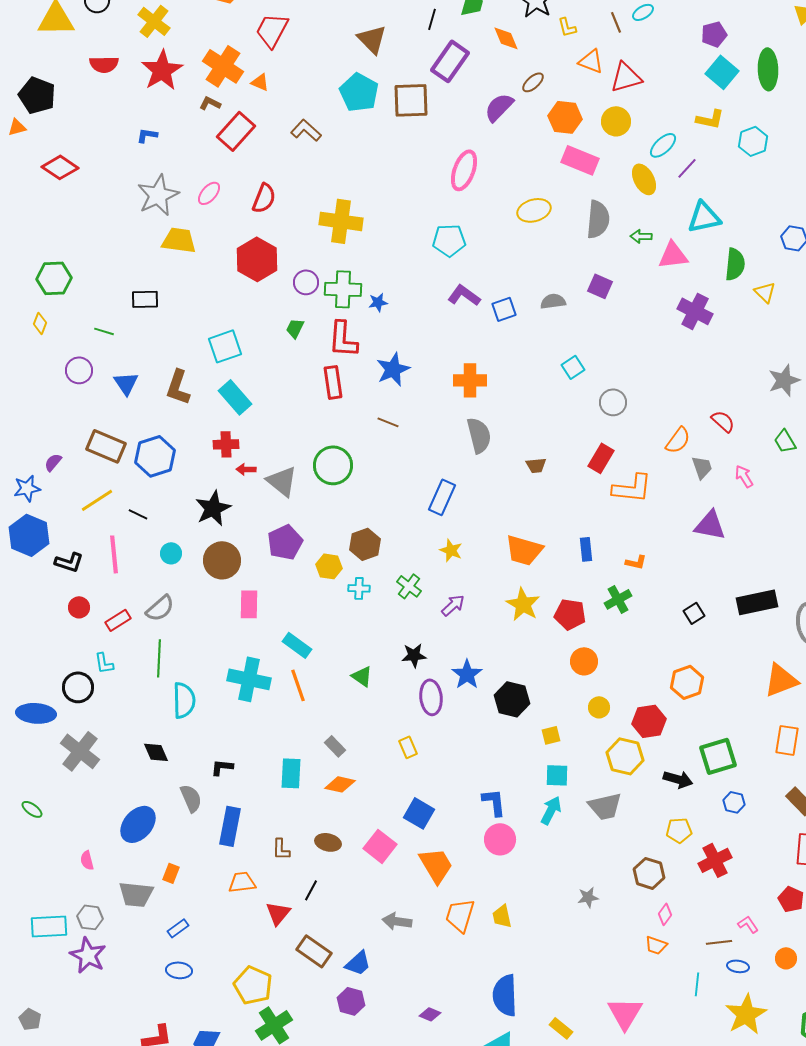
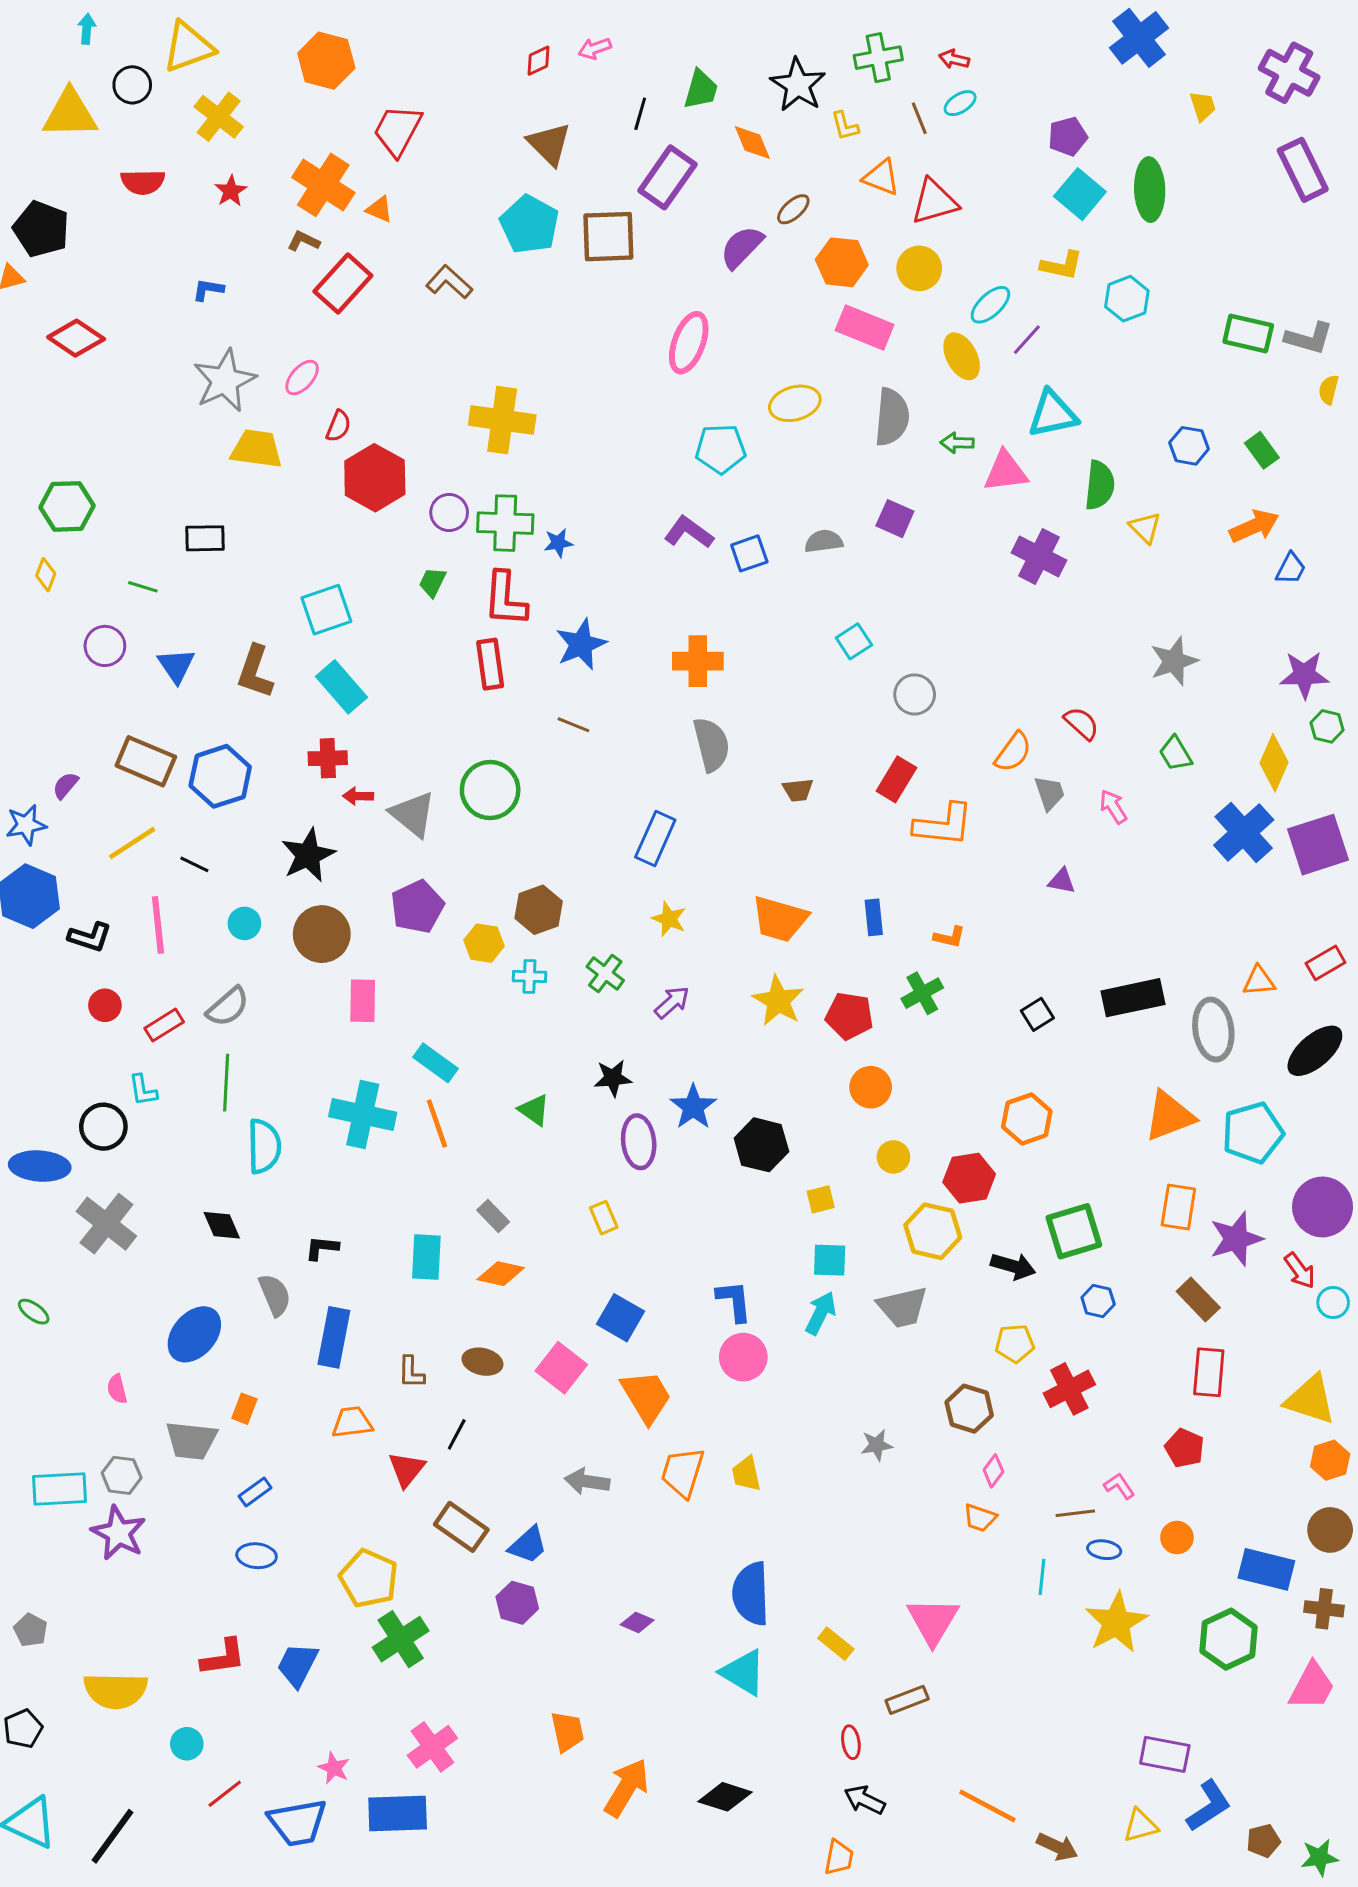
red star: (162, 70) -> (231, 191), size x0.5
red semicircle: (264, 198) -> (338, 426), moved, size x0.7
cyan pentagon: (449, 240) -> (721, 449), moved
purple triangle: (710, 525) -> (1062, 881), size x0.6

